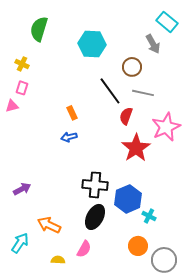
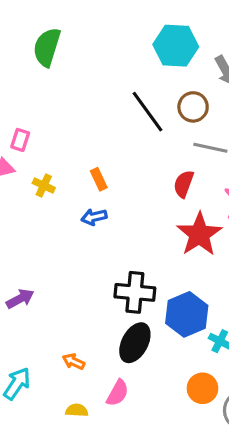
cyan hexagon: (92, 44) -> (176, 46), moved
yellow cross: (22, 64) -> (44, 185), moved
black line: (110, 91) -> (147, 112), moved
orange arrow: (49, 225) -> (74, 362), moved, size x0.6

